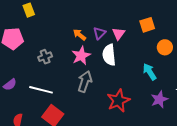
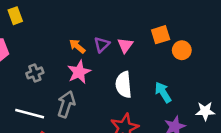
orange circle: (165, 47) -> (182, 50), moved
white semicircle: (109, 55) -> (124, 85), moved
gray arrow: (85, 82) -> (66, 104), moved

